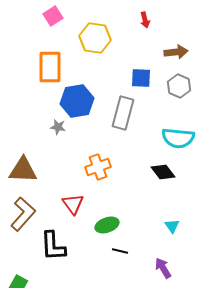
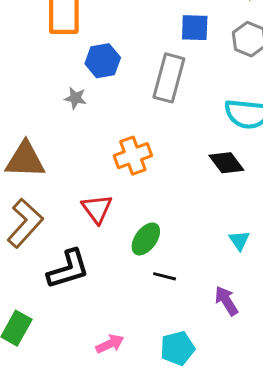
blue hexagon: (77, 101) -> (103, 61), size x0.7
green ellipse: (107, 225) -> (146, 239), turned -35
black L-shape: (53, 246) -> (68, 269), turned -104

